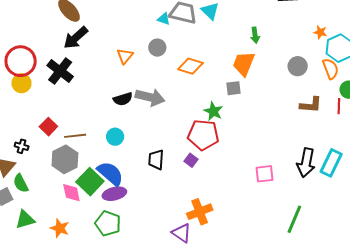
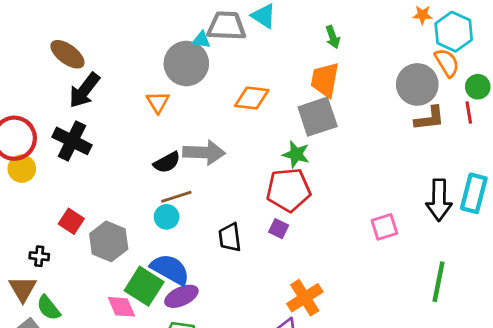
gray circle: (157, 48) -> (186, 63), moved, size x1.8
gray circle: (298, 66) -> (417, 84), moved, size x1.5
gray square: (233, 88) -> (318, 117), size x1.8
brown line: (75, 136) -> (176, 197), moved
gray hexagon: (65, 159) -> (109, 241), moved

